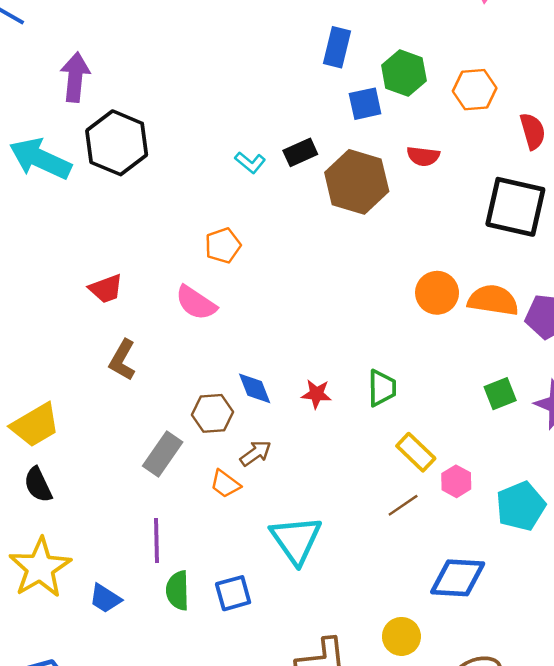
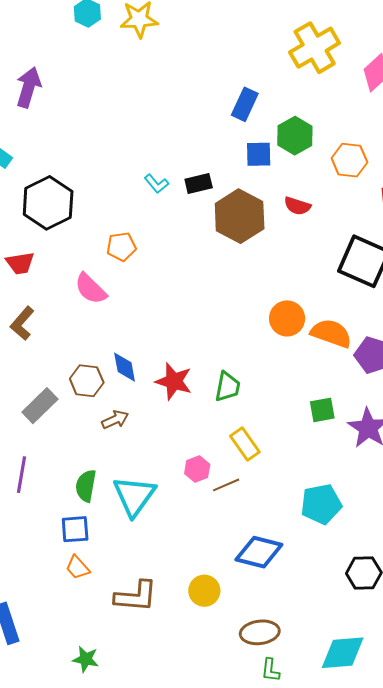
black hexagon: (117, 143) -> (48, 203), moved
red star: (317, 394) -> (174, 381), size x1.5
pink hexagon: (456, 481) -> (197, 469), moved
orange trapezoid: (225, 484) -> (78, 567), moved
green semicircle: (178, 590) -> (86, 486), moved

